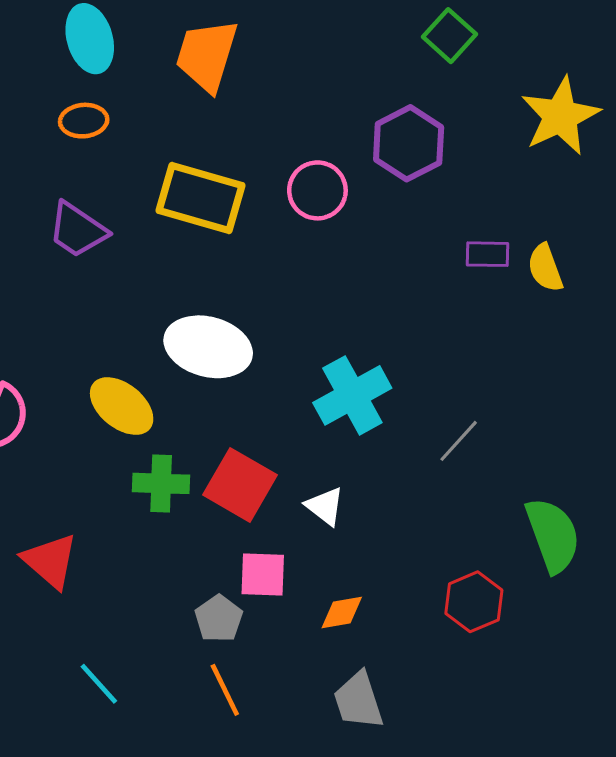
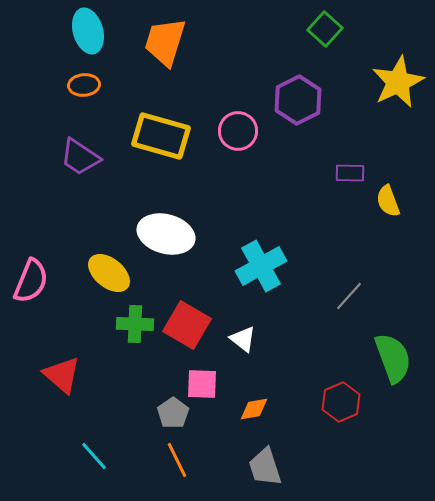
yellow semicircle: (545, 268) -> (388, 201), moved
gray line: (459, 441) -> (349, 296), moved

